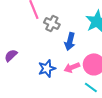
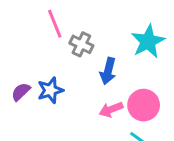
blue star: (47, 68) -> (50, 90), moved

